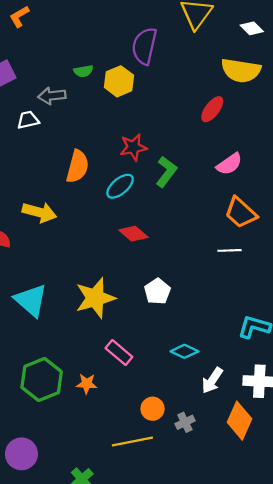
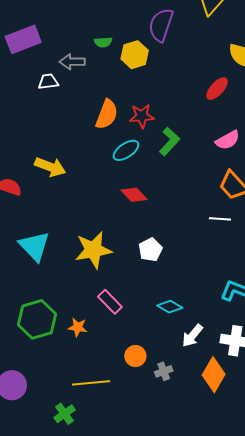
orange semicircle: (77, 167) -> (107, 114), moved
yellow line: (132, 441) -> (91, 383), moved

